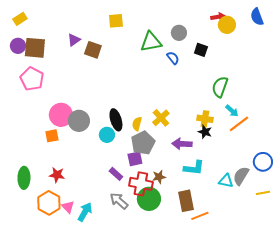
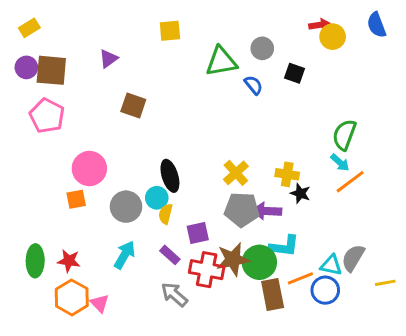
brown square: (93, 50) -> (133, 105), moved
green semicircle: (220, 87) -> (344, 135), moved
yellow cross: (205, 119) -> (287, 174), moved
gray circle: (79, 121) -> (126, 207), moved
yellow semicircle: (137, 124) -> (166, 214), moved
gray pentagon: (143, 143) -> (242, 210), moved, turned 30
blue circle: (263, 162) -> (325, 290), moved
red star: (57, 175) -> (69, 261), moved
brown star: (159, 177) -> (233, 259), size x1.6
green circle: (149, 199) -> (259, 262), moved
cyan arrow: (85, 212) -> (125, 255), moved
orange line: (200, 216) -> (300, 278), moved

